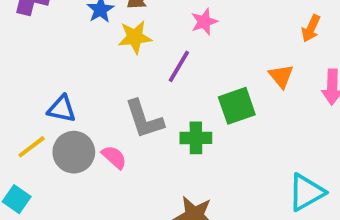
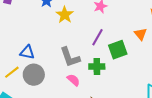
yellow star: (135, 37) -> (65, 15), turned -30
purple line: (179, 66) -> (97, 37), moved
pink semicircle: (114, 157) -> (73, 80), moved

